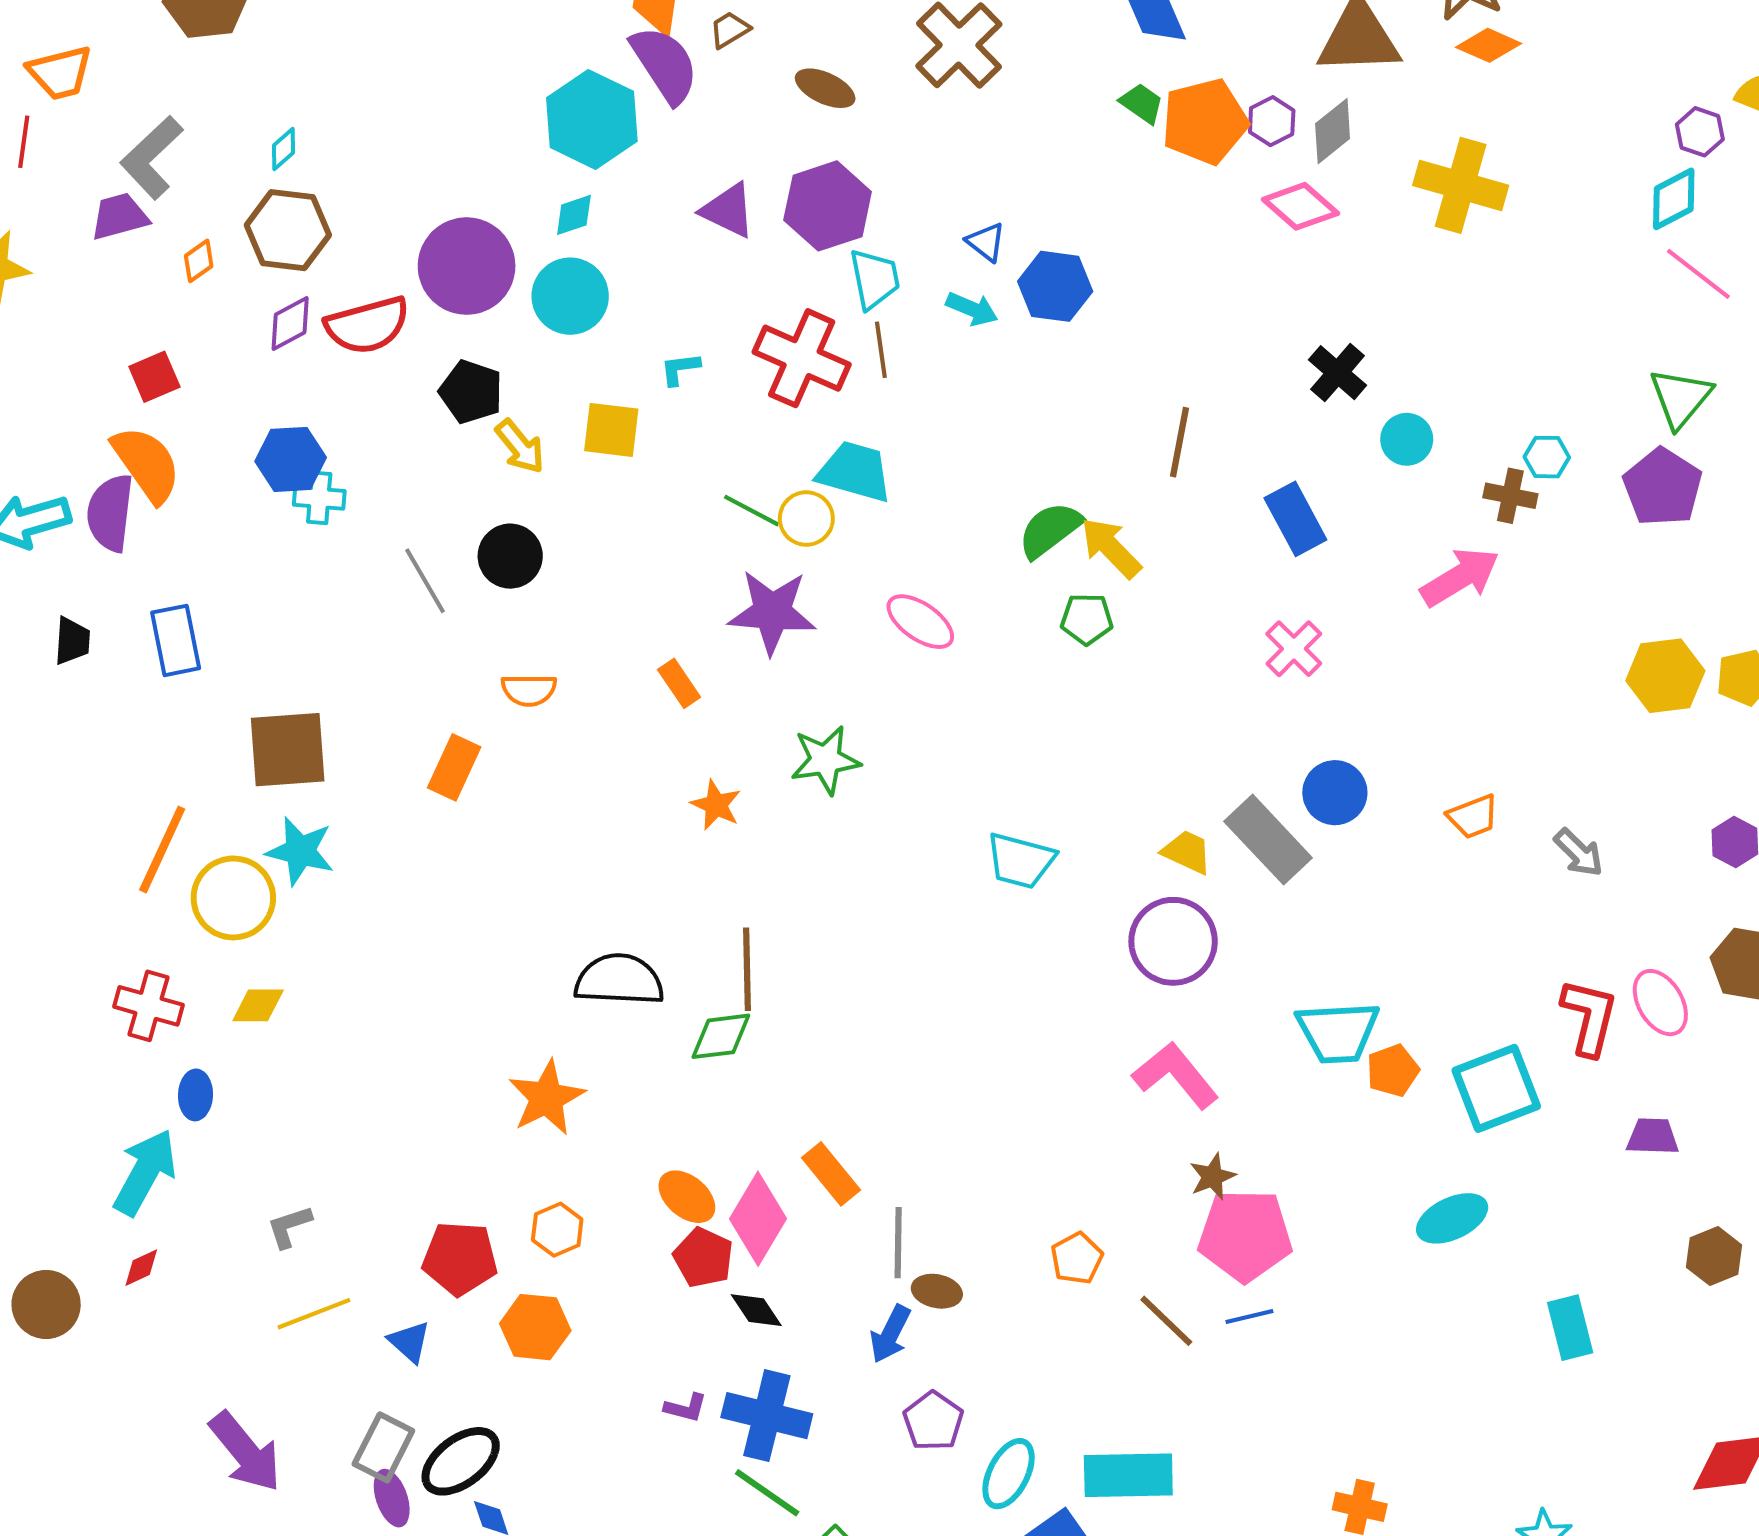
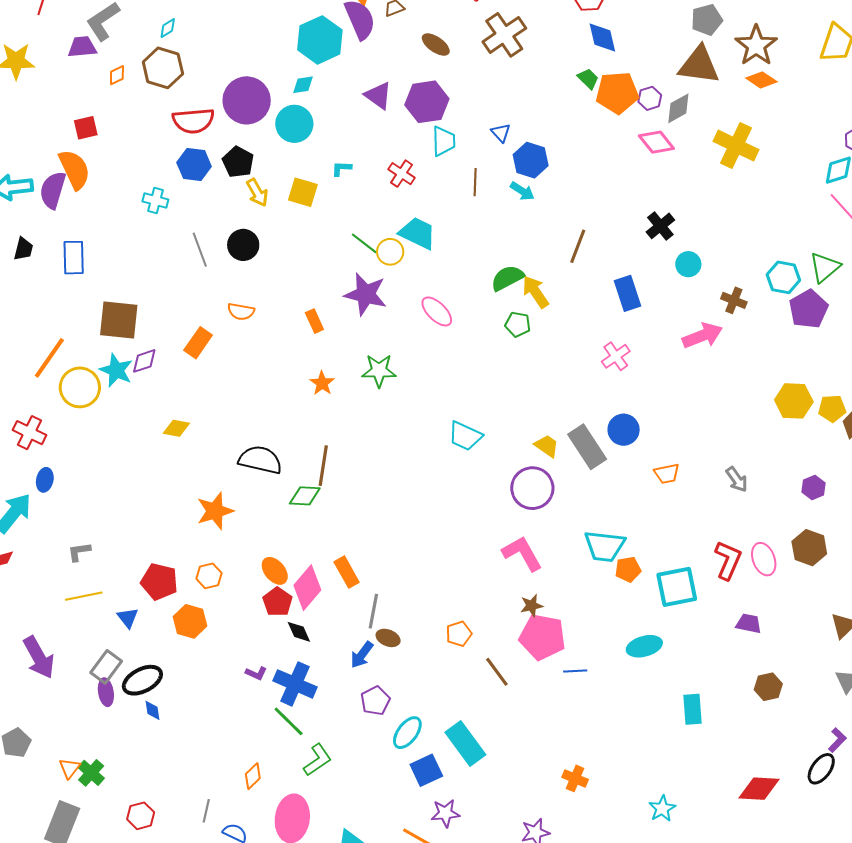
cyan arrow: (972, 309) -> (522, 191), moved
purple diamond: (290, 323) -> (144, 361), moved
brown line: (881, 350) -> (475, 182), moved
red cross: (802, 358) -> (401, 174), size x0.6
cyan hexagon: (1547, 457) -> (783, 277), moved, size x1.5
blue hexagon: (291, 459) -> (194, 164), moved
orange trapezoid: (1473, 817) -> (667, 474), moved
yellow diamond: (258, 1005) -> (176, 428), moved
blue line: (1249, 1317) -> (575, 671), moved
cyan rectangle: (1128, 1475) -> (465, 743), turned 45

